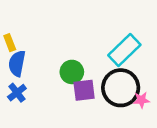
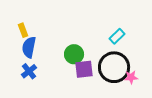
cyan rectangle: (124, 50) -> (117, 36), size x0.6

